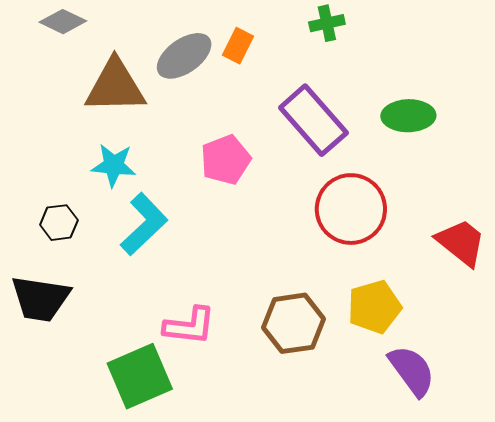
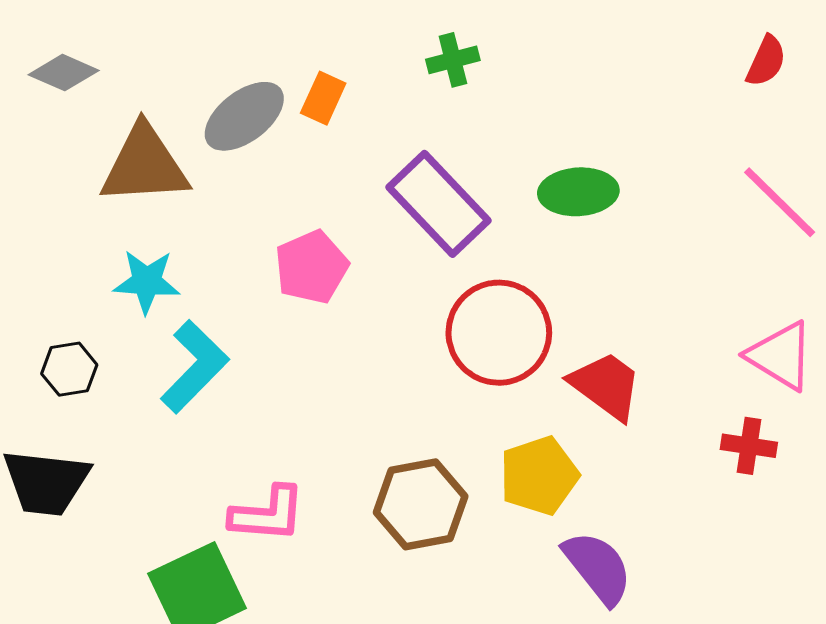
red trapezoid: (461, 242) -> (606, 386), moved

